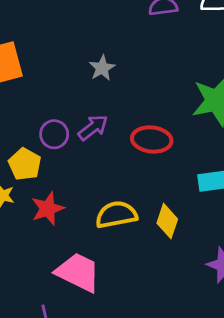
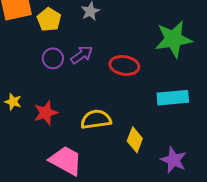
yellow pentagon: (25, 164) -> (49, 20), moved
yellow diamond: (167, 221) -> (135, 140), moved

